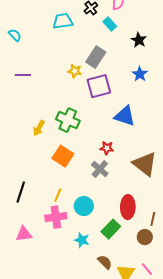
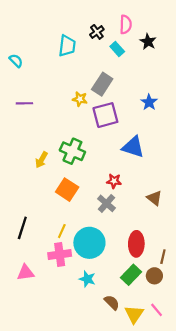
cyan trapezoid: (63, 21) -> (67, 46), turned 105
black star: (139, 40) -> (148, 42), moved
brown triangle: (145, 164) -> (154, 198), size x0.6
cyan circle: (84, 206) -> (89, 243), size x1.5
green rectangle: (111, 229) -> (131, 275), moved

